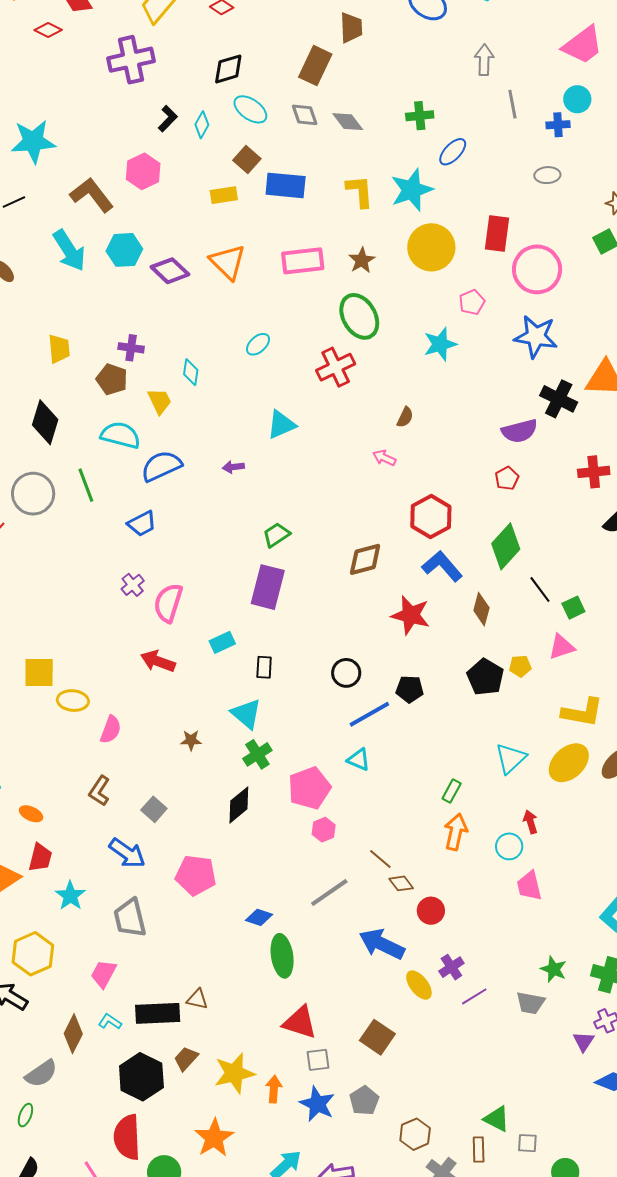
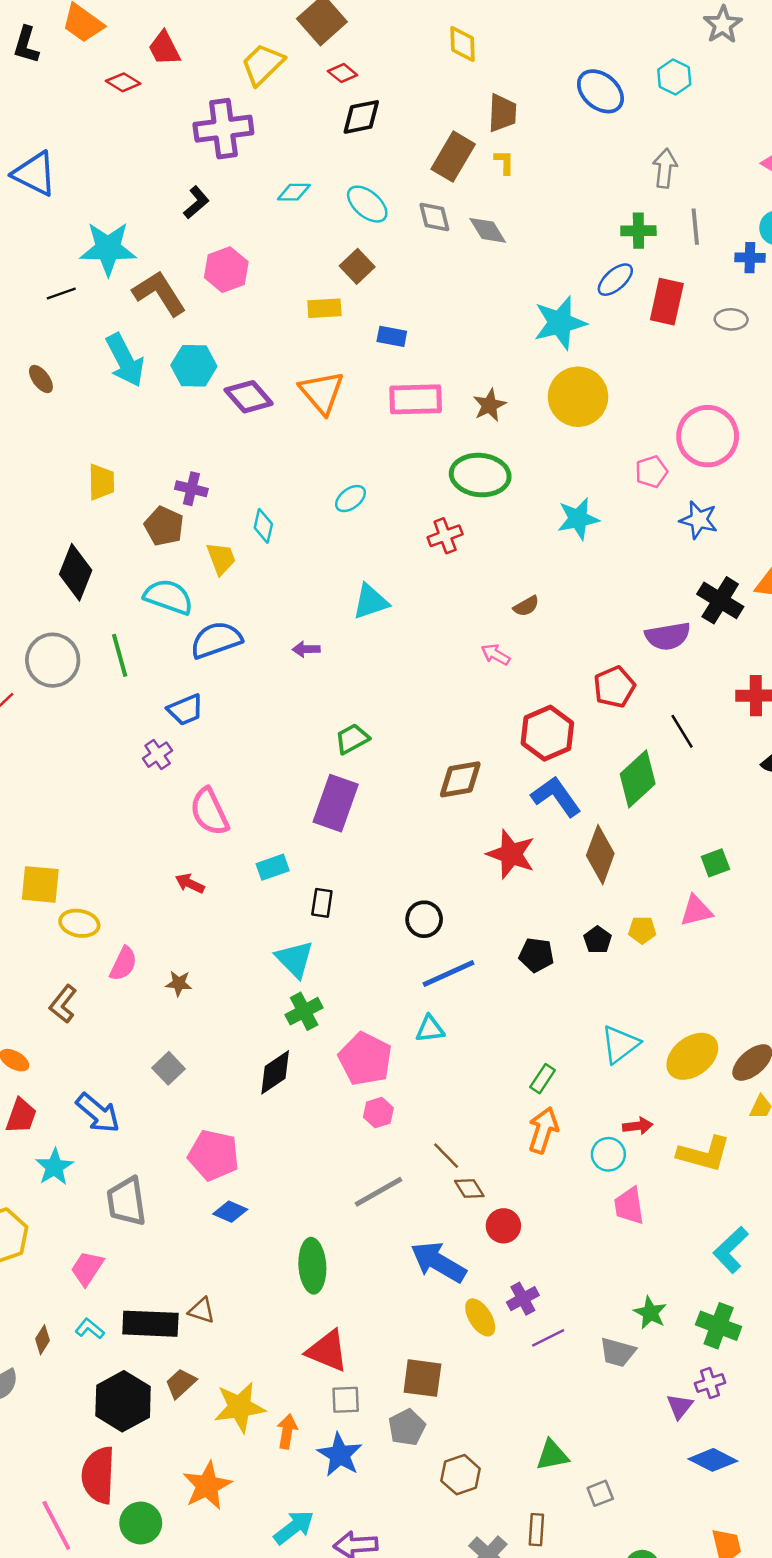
black diamond: (228, 69) -> (361, 117), moved
green cross: (420, 116) -> (638, 231), moved
black L-shape: (168, 119) -> (196, 202), moved
cyan diamond: (202, 125) -> (294, 192), moved, turned 56
cyan star: (33, 141) -> (108, 249), moved
blue rectangle: (286, 185) -> (392, 336), moved, size x0.6
yellow L-shape: (360, 191) -> (504, 162), moved, size x0.6
red rectangle: (497, 234) -> (667, 302), moved
pink pentagon: (472, 302) -> (651, 472), moved
green ellipse: (359, 316) -> (480, 475), turned -60
blue star: (536, 336) -> (699, 520), size x0.7
red cross: (336, 367) -> (445, 536), size x0.7
brown semicircle: (405, 417) -> (526, 606), turned 30
red pentagon: (507, 478) -> (614, 687), moved, size x1.4
purple cross: (133, 585) -> (158, 755), moved
black line: (540, 589) -> (682, 731), moved
pink semicircle: (168, 603) -> (209, 812), turned -48
brown diamond: (481, 609) -> (600, 855), size x1.4
red arrow: (158, 661) -> (190, 884), size x0.7
black pentagon: (485, 677) -> (598, 940), size x0.6
black pentagon: (410, 689) -> (536, 955), moved
yellow L-shape: (582, 712) -> (704, 1154), moved
brown star: (191, 740) -> (179, 983), moved
cyan triangle: (359, 760) -> (430, 1029), turned -35
pink pentagon: (309, 788) -> (365, 1059), turned -30
brown L-shape: (99, 791) -> (63, 1004), moved
red arrow: (530, 822) -> (638, 1126), turned 95
blue arrow: (127, 853) -> (98, 1113), moved
blue diamond: (259, 917) -> (230, 1212), moved
brown diamond: (73, 1034) -> (43, 1340), size x0.6
brown square: (377, 1037) -> (422, 1378), turned -32
gray pentagon: (364, 1101) -> (407, 1427), moved
green triangle: (497, 1119) -> (552, 1455), moved, turned -44
brown hexagon: (415, 1134) -> (461, 1475), moved
gray square: (527, 1143) -> (600, 1493), moved, turned -30

